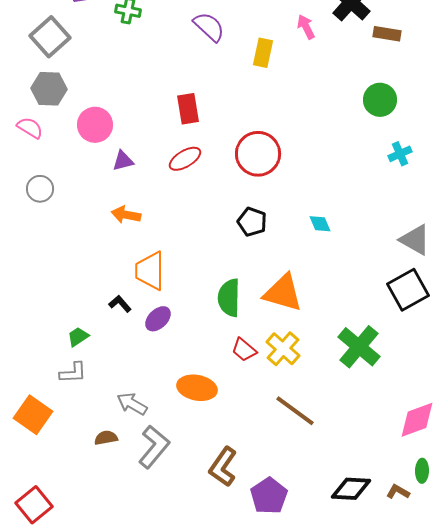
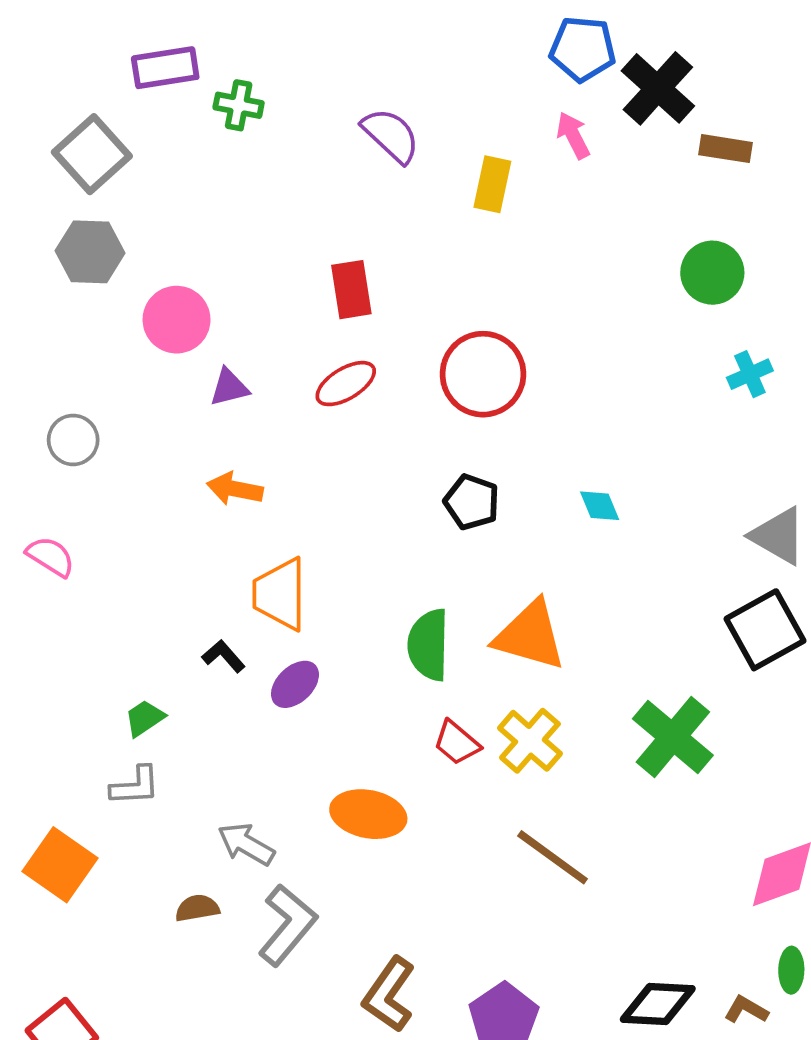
pink semicircle: (30, 128) -> (51, 557), moved
brown L-shape: (223, 467) -> (389, 995), moved

